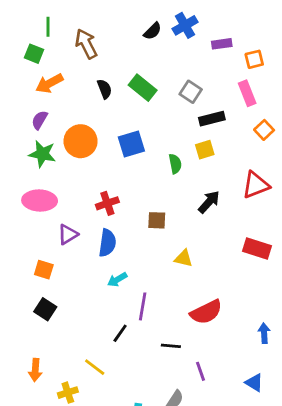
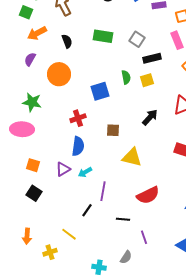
green rectangle: (143, 88) -> (103, 36), turned -30
black semicircle: (105, 89) -> (67, 41), moved
blue square: (131, 144) -> (100, 91), moved
green star: (42, 154) -> (32, 102), moved
green semicircle: (175, 164) -> (126, 77), moved
pink ellipse: (40, 201) -> (22, 129), moved
purple triangle: (68, 234) -> (63, 169), moved
yellow triangle: (184, 258) -> (132, 157), size x1.5

